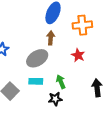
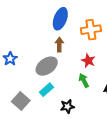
cyan rectangle: (36, 81) -> (47, 90), turned -40
green arrow: (61, 82) -> (84, 81), moved

